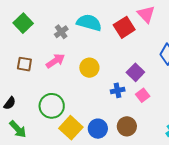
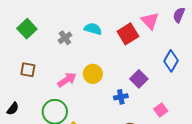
cyan semicircle: (89, 23) -> (93, 29), size x0.7
pink arrow: (55, 61) -> (67, 80), moved
pink square: (143, 95) -> (161, 110), moved

